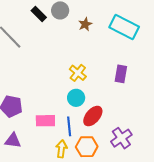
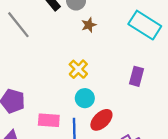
brown star: (85, 24) -> (89, 25), moved
yellow cross: (78, 73) -> (78, 69), moved

